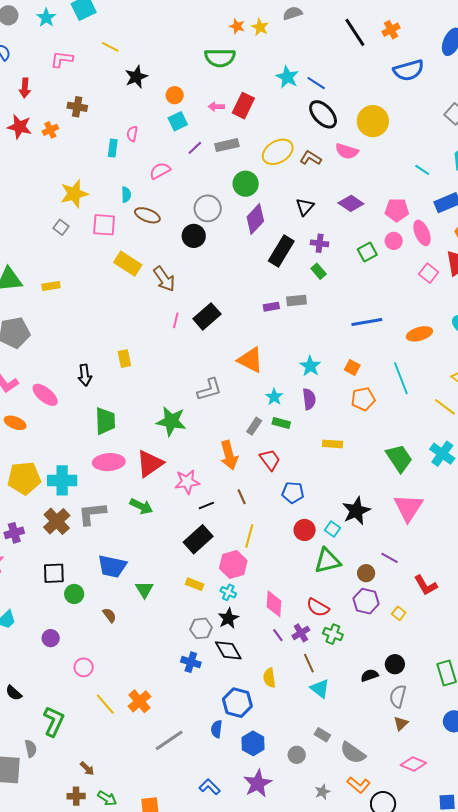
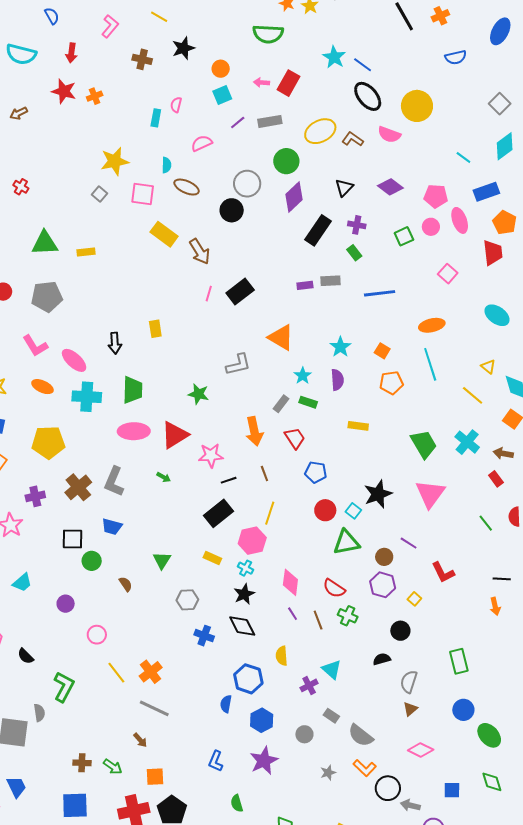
pink L-shape: (62, 59) -> (110, 26), turned 120
blue semicircle: (409, 70) -> (456, 57), size x0.7
brown cross: (77, 107) -> (142, 59), moved
pink square: (429, 273) -> (448, 274), moved
blue line: (367, 322) -> (380, 293), moved
orange ellipse: (419, 334) -> (432, 325), moved
green star: (171, 421) -> (198, 394), size x0.7
cyan cross: (62, 480) -> (87, 397), moved
green arrow: (141, 506) -> (164, 477), size x0.6
gray L-shape: (92, 514) -> (114, 482), turned -64
blue trapezoid: (112, 566) -> (112, 527), moved, size x0.7
gray hexagon: (201, 628) -> (187, 600), moved
purple cross: (301, 633) -> (309, 685), moved
brown line: (309, 663) -> (318, 620), moved
black circle: (395, 664) -> (400, 631), moved
gray line: (169, 740) -> (154, 708), moved, turned 56
brown arrow: (87, 769) -> (140, 740), moved
blue L-shape: (210, 787) -> (216, 761), turned -115

